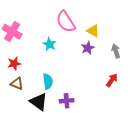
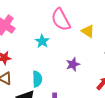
purple star: (88, 48) -> (73, 64), moved

